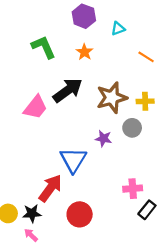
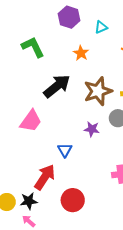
orange star: (84, 52) -> (81, 53), moved
pink trapezoid: (35, 107) -> (31, 121), moved
blue triangle: (73, 160) -> (65, 150), size x0.6

